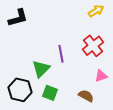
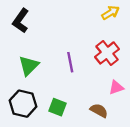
black L-shape: (18, 18) -> (21, 21), turned 140
green triangle: (41, 69) -> (29, 66), moved

